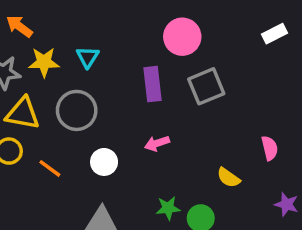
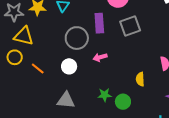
gray circle: (77, 110) -> (77, 38), moved
yellow semicircle: (228, 178) -> (140, 79), turned 48

